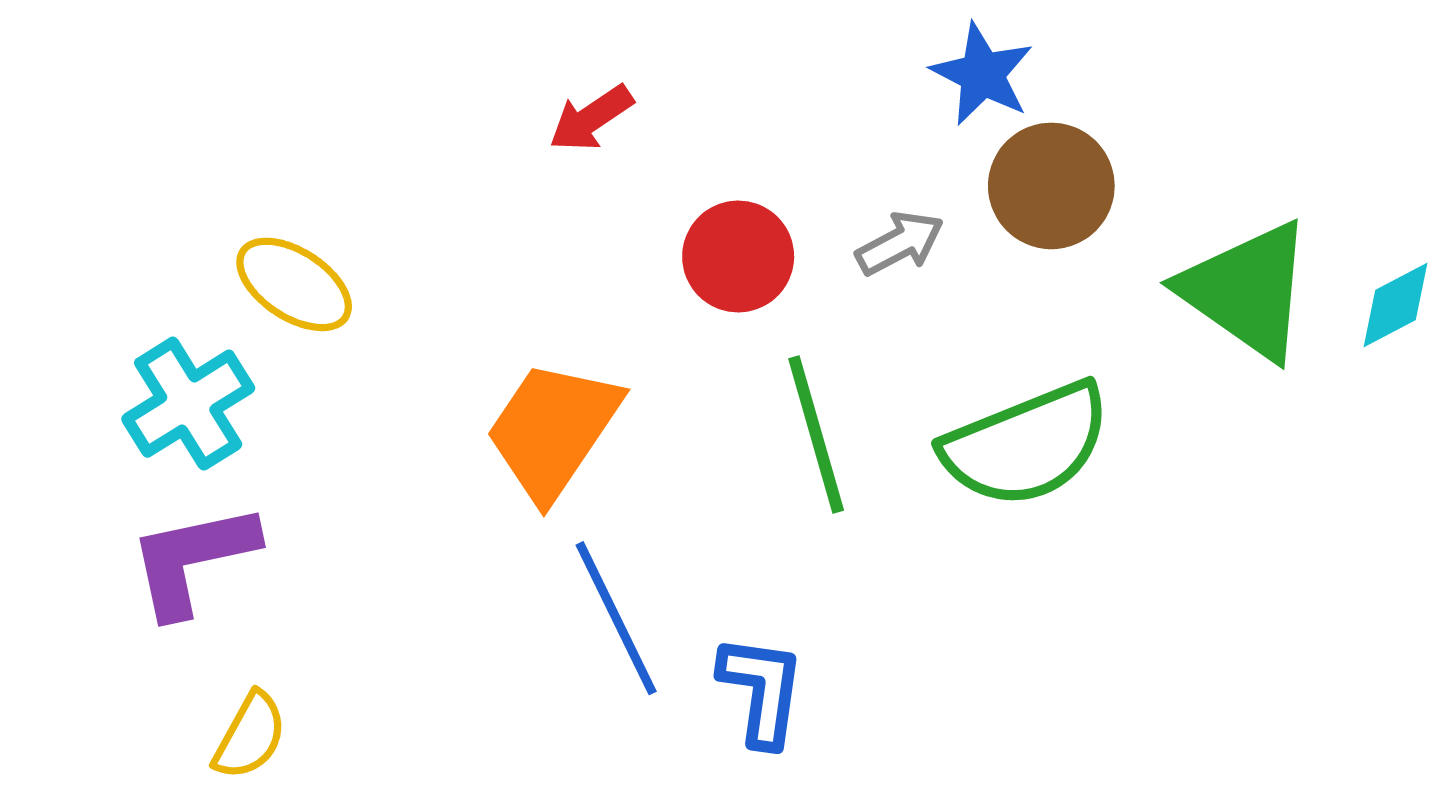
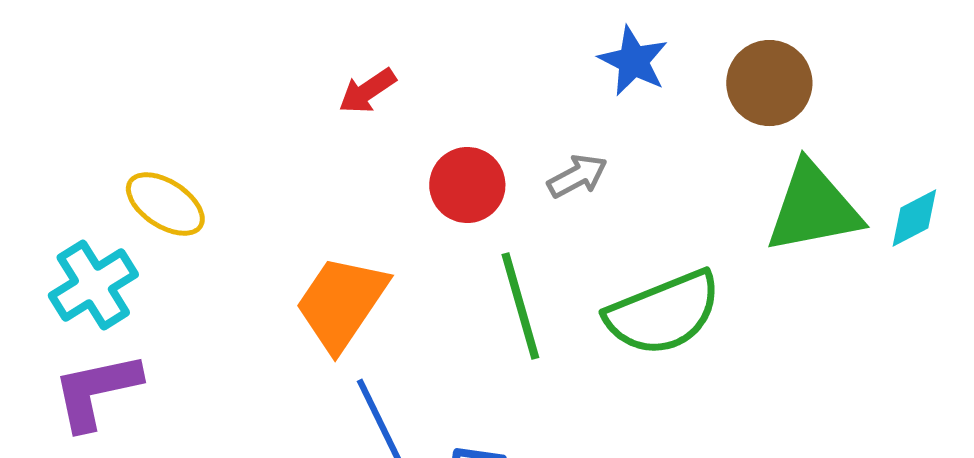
brown circle: (1051, 186) -> (769, 83), moved
green triangle: (1247, 290) -> (813, 208), turned -46

